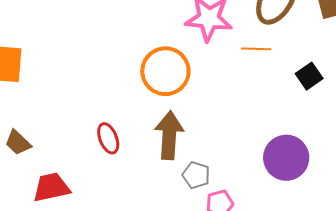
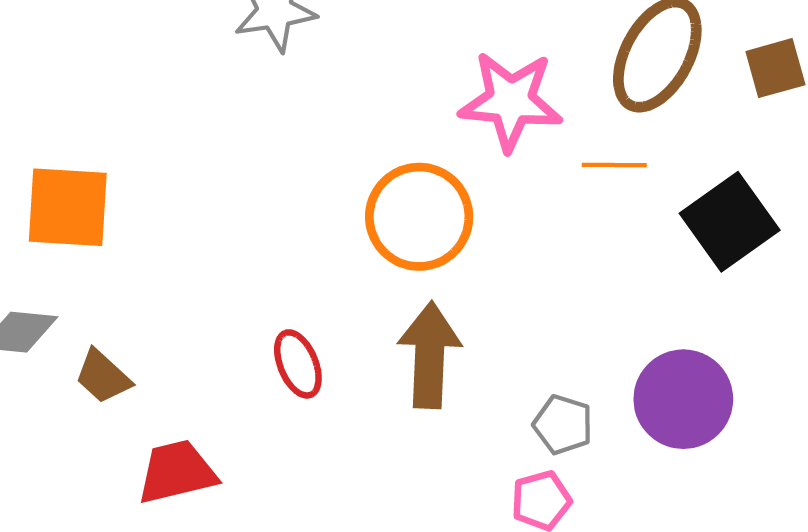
black square: (309, 76) -> (730, 222), size x1.6
gray pentagon: (196, 175) -> (563, 425), moved

